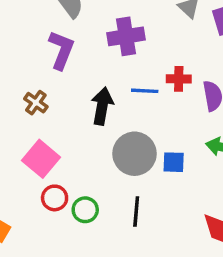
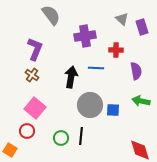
purple L-shape: (61, 50) -> (35, 49), moved
red cross: (179, 79) -> (116, 50), moved
red circle: (55, 198) -> (27, 131), moved
black line: (136, 212) -> (81, 136), moved

